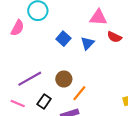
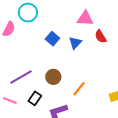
red semicircle: (114, 37) -> (101, 37), turned 32
orange line: (79, 93) -> (79, 89), moved

